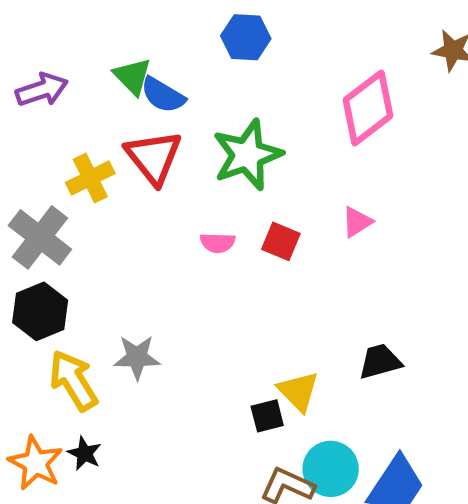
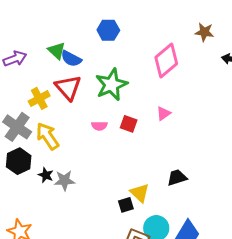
yellow arrow: (73, 380) -> (48, 136), moved
black star: (85, 453) -> (46, 175), moved

